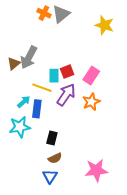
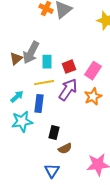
cyan rectangle: (54, 76) -> (47, 62), moved
yellow line: (42, 88) -> (44, 83), turned -30
cyan arrow: (24, 102) -> (17, 97), moved
brown semicircle: (55, 158) -> (65, 149), moved

